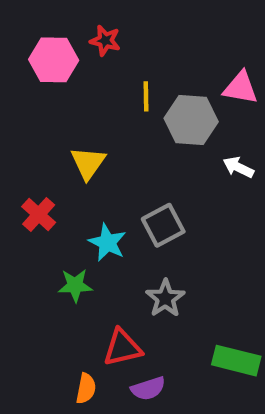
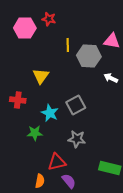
red cross: (39, 215) -> (18, 100), turned -35
gray star: (165, 298) -> (77, 139), turned -30
purple semicircle: (148, 388) -> (69, 181), turned -112

